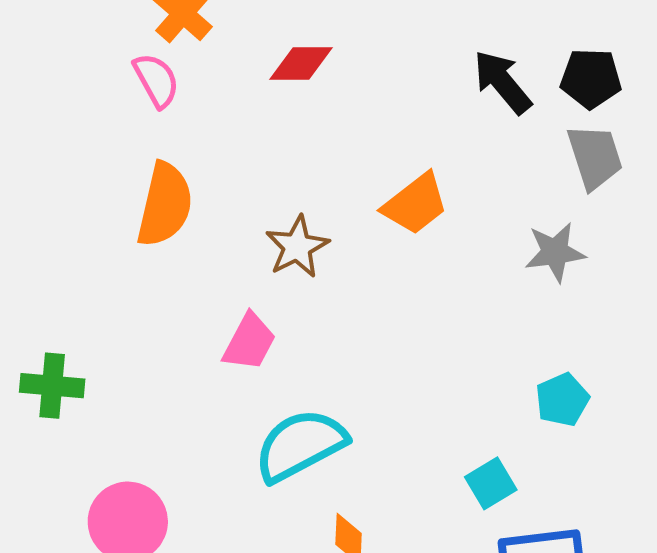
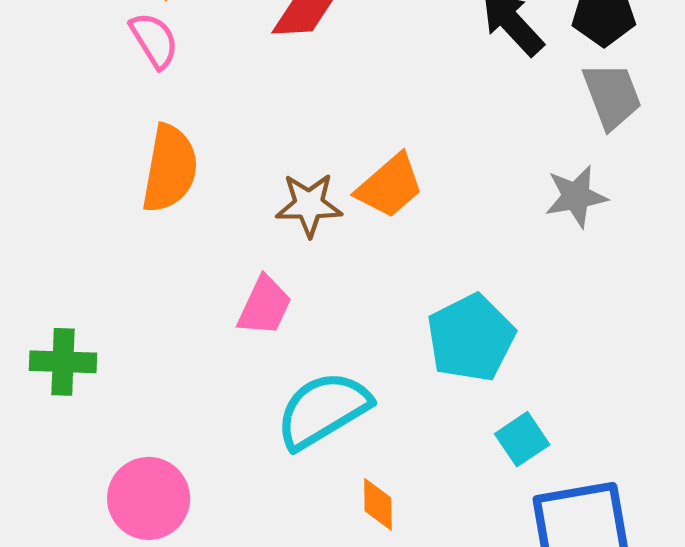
orange trapezoid: (415, 204) -> (390, 186), moved
brown star: (297, 247) -> (309, 205), turned 30
cyan pentagon: (562, 400) -> (471, 338), moved, size x1.6

